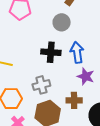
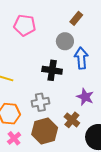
blue arrow: (77, 52) -> (81, 58), moved
brown cross: (74, 100) -> (72, 120), turned 35

